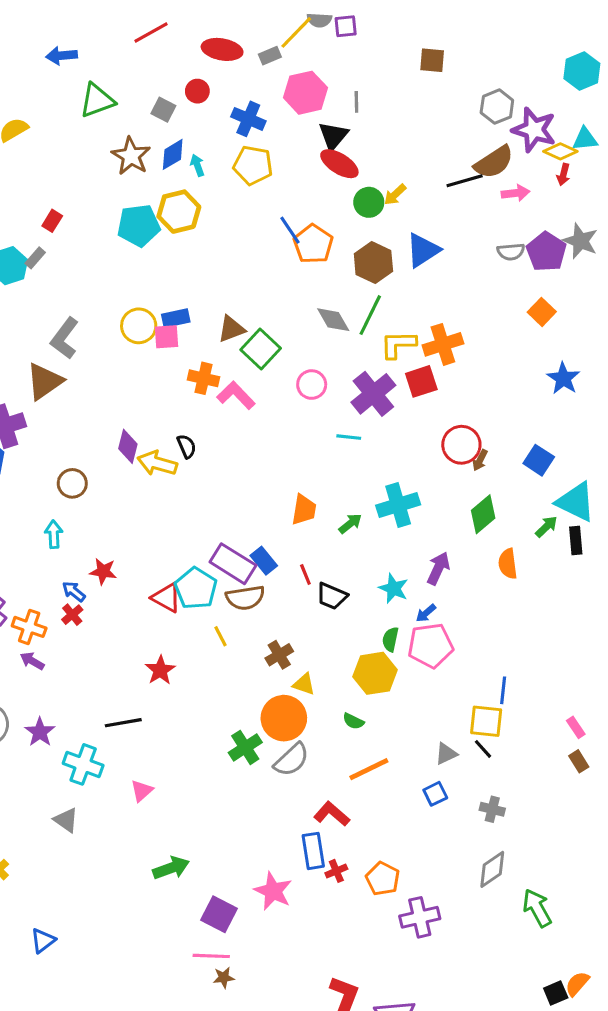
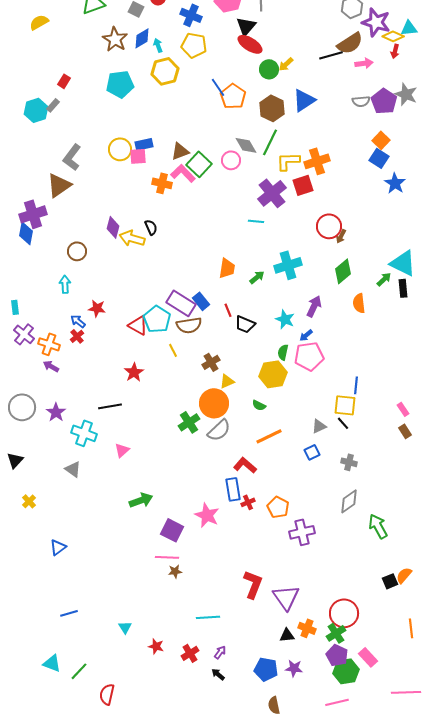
yellow hexagon: (179, 212) -> (165, 71), moved
pink circle: (312, 385) -> (231, 160), moved
pink L-shape: (236, 395) -> (183, 173), moved
blue square: (539, 460) -> (379, 158), moved
yellow triangle: (304, 684) -> (227, 381), turned -42

